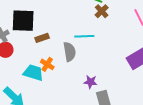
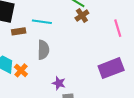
cyan line: (84, 36) -> (42, 22), moved
orange cross: (47, 64) -> (21, 70), moved

